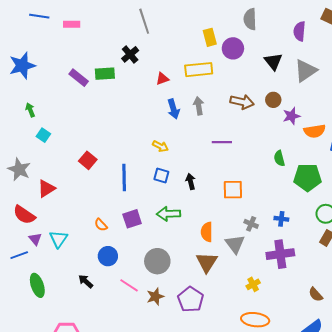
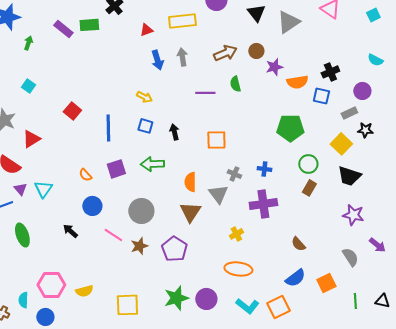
brown arrow: (242, 102) -> (225, 53), turned -35
green arrow: (30, 110) -> (28, 43), moved, turned 40
green semicircle: (279, 158) -> (235, 84), moved

